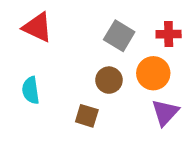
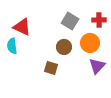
red triangle: (37, 27) -> (22, 27), moved
cyan semicircle: (31, 90) -> (12, 46), moved

